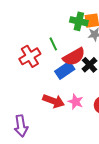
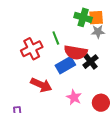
red semicircle: (74, 57) -> (76, 52), turned 35
red arrow: (54, 101) -> (41, 85), moved

